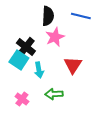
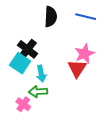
pink star: (55, 37) -> (84, 54), moved
green arrow: (54, 94) -> (38, 92), moved

